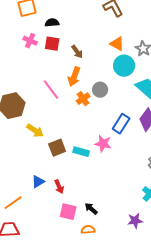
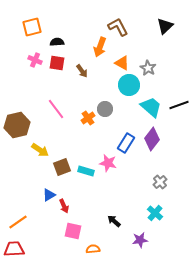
orange arrow: (74, 77) -> (100, 47), moved
blue triangle: (38, 182) -> (49, 195), moved
black arrow: (91, 209) -> (114, 221), moved

